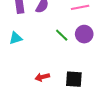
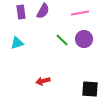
black square: (74, 79) -> (90, 89), moved

